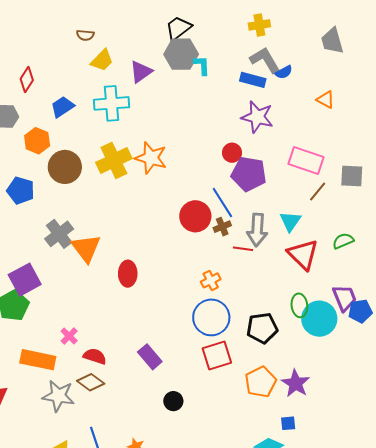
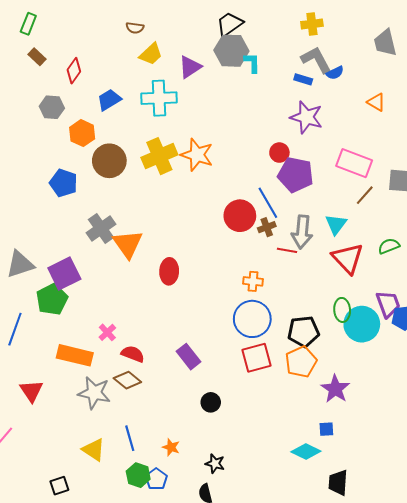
blue rectangle: (253, 80) -> (303, 79), size x0.7
orange cross: (211, 280) -> (253, 281), turned 30
orange pentagon: (261, 382) -> (301, 362), moved

